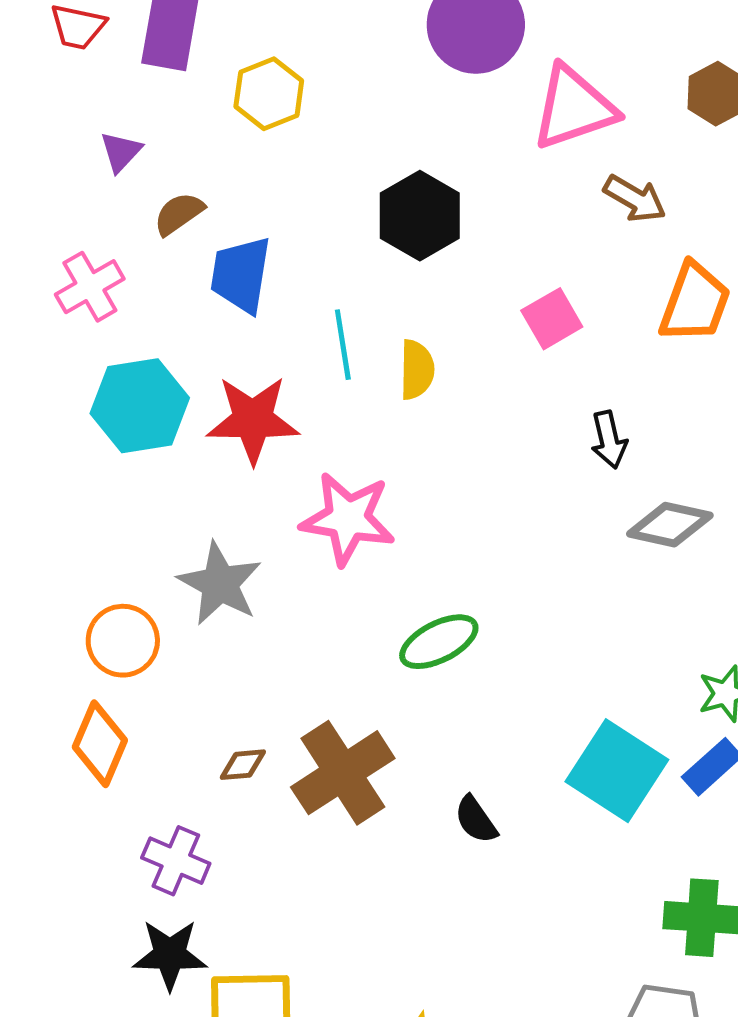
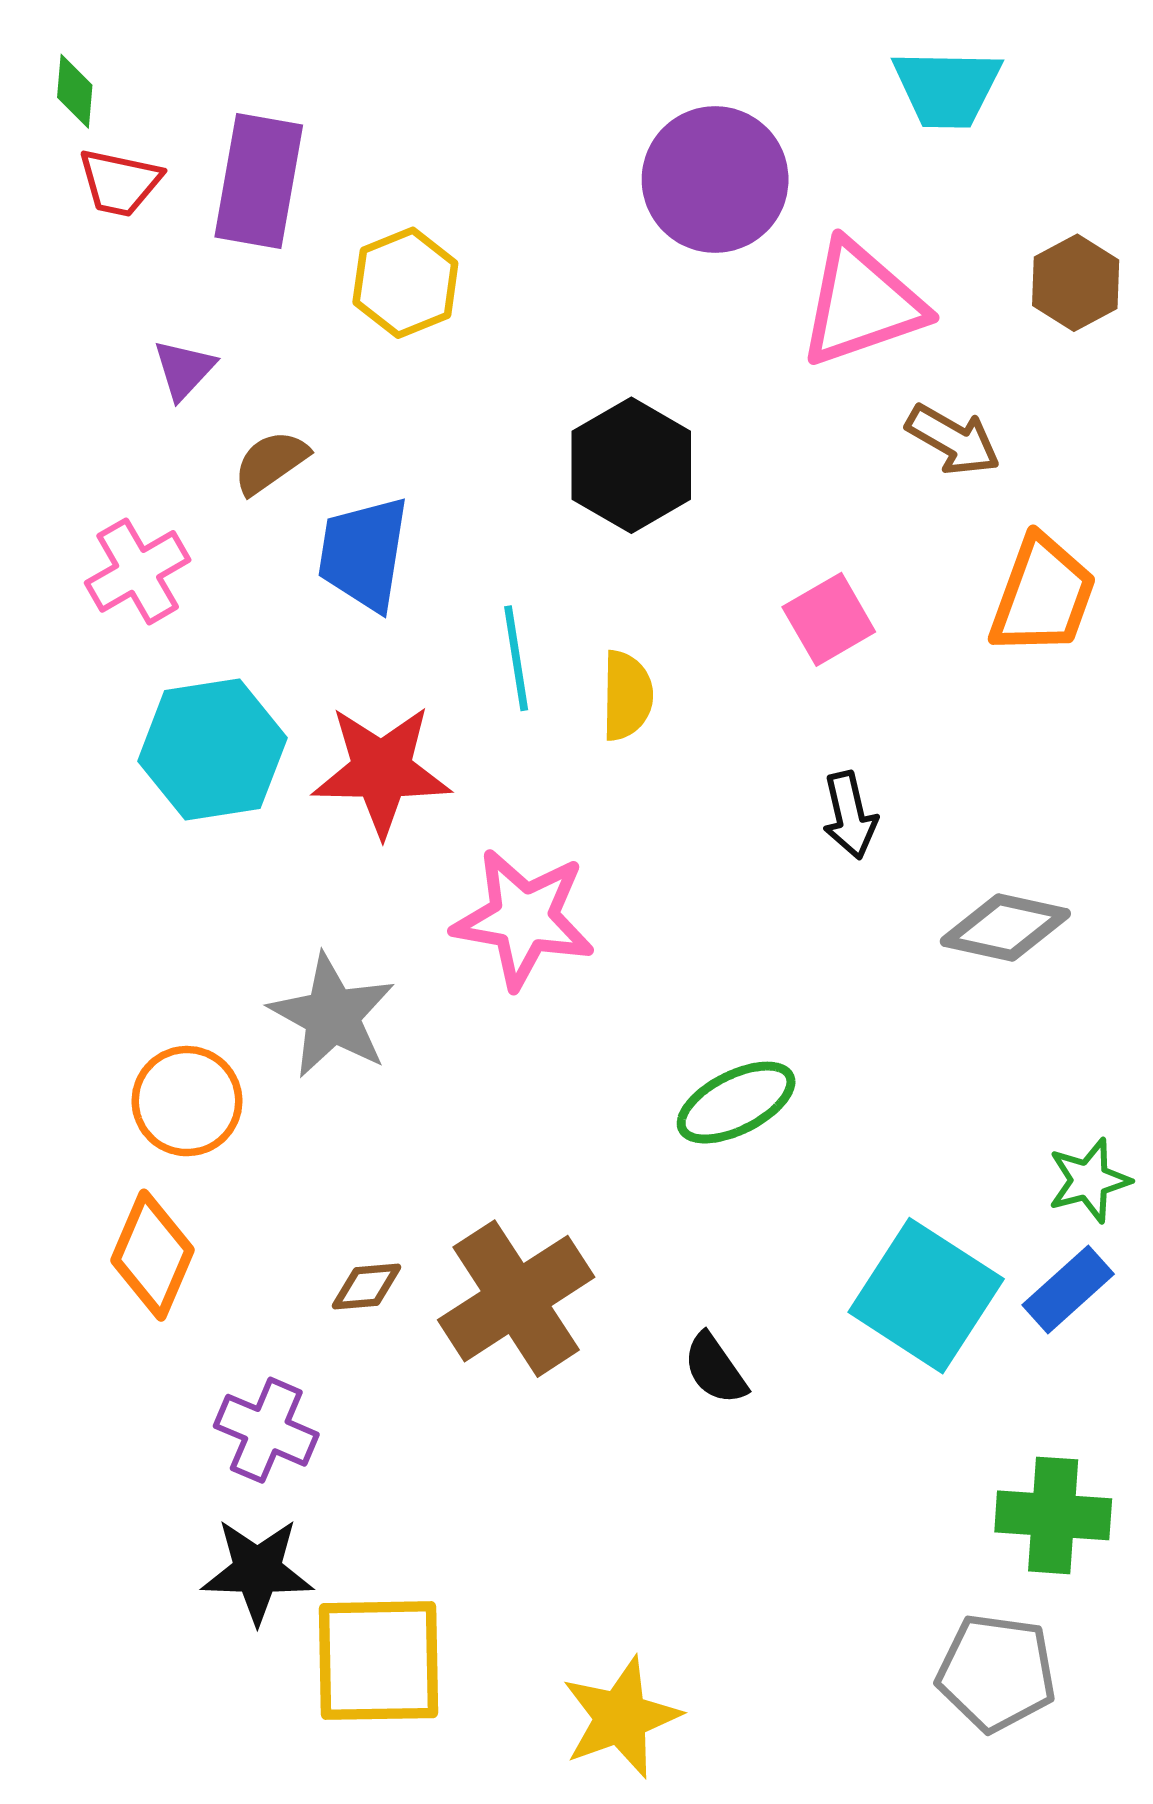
black arrow: (609, 440) -> (850, 815), moved
green ellipse: (439, 642) -> (736, 1103), moved

